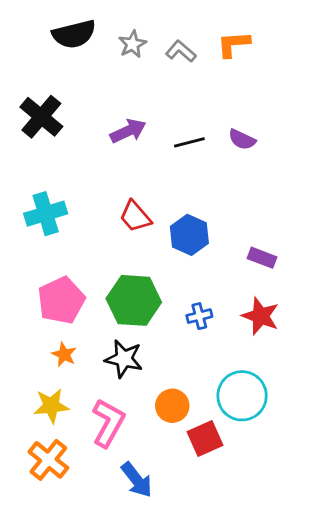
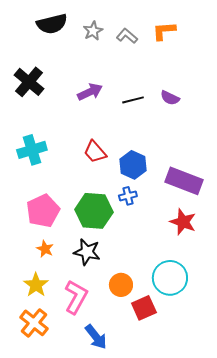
purple rectangle: (262, 258) -> (184, 181), size x1.8
blue cross: (199, 316) -> (128, 196), moved
yellow star: (51, 406) -> (36, 285), turned -30

